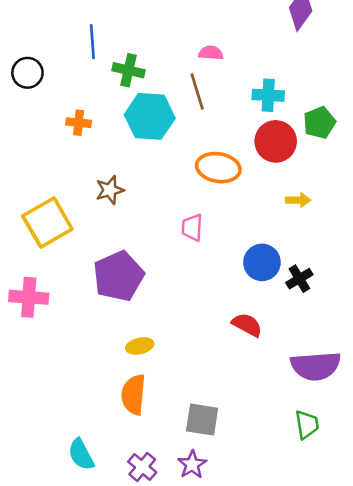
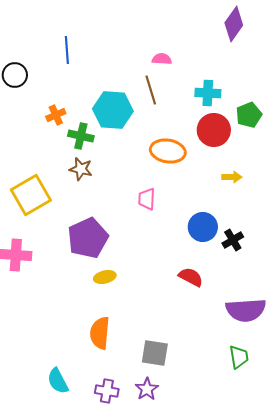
green cross: (128, 70) -> (81, 136), moved
orange cross: (79, 123) -> (56, 115), turned -30
brown star: (110, 190) -> (81, 169), turned 30
yellow ellipse: (140, 346) -> (105, 277), moved
purple cross: (142, 467) -> (107, 391), turned -30

